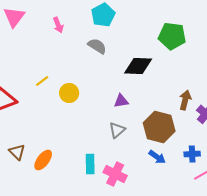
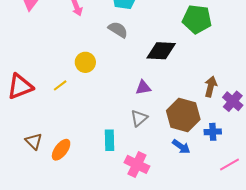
yellow line: (42, 81) -> (60, 85), moved
yellow circle: (69, 93) -> (85, 62), moved
blue cross: (192, 154) -> (213, 132), moved
cyan rectangle: (90, 164) -> (110, 140), moved

